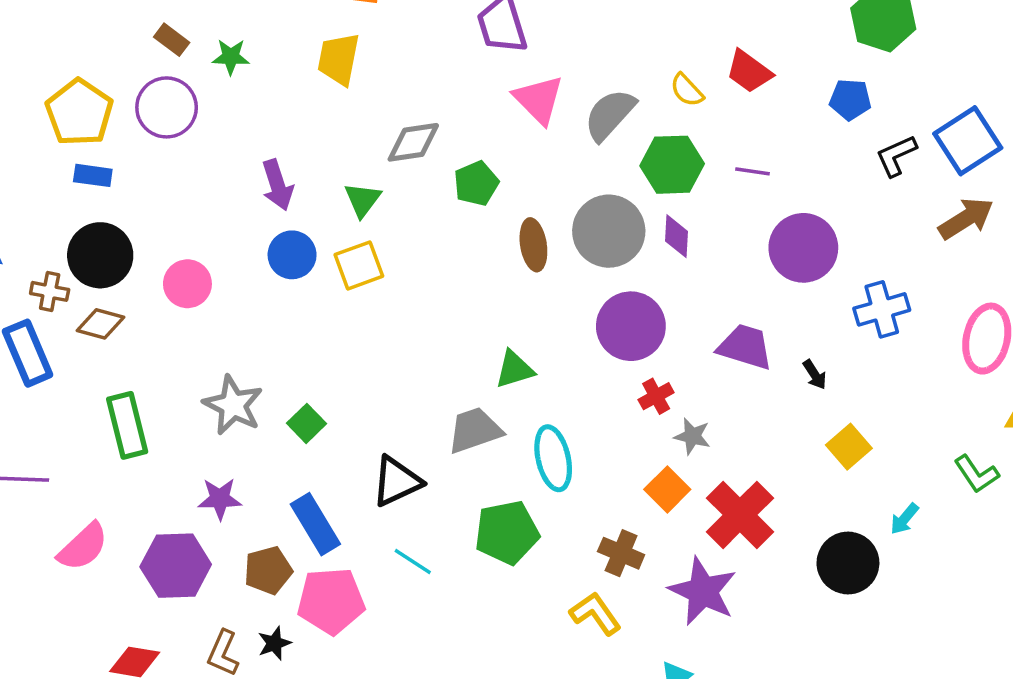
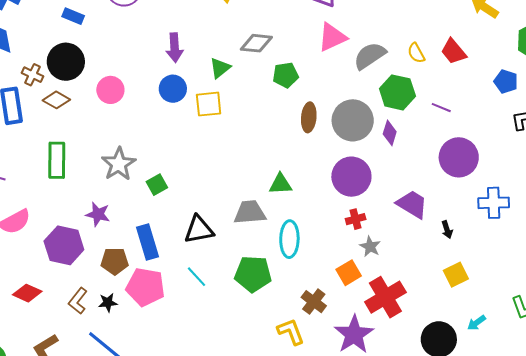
pink triangle: (539, 100) -> (332, 37), turned 36

